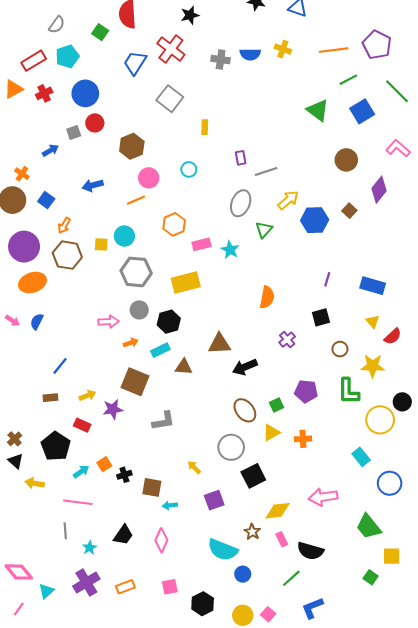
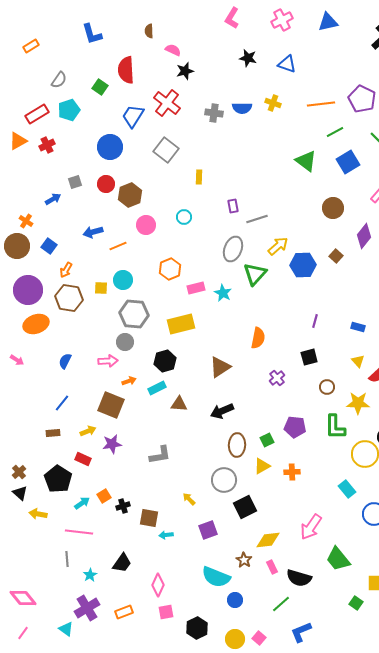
blue circle: (85, 93) -> (110, 147), moved
red circle: (95, 123) -> (106, 184), moved
orange line: (136, 200) -> (118, 246), moved
green triangle: (264, 230) -> (255, 274), size x1.4
blue rectangle: (373, 286) -> (358, 327), size x0.6
gray circle: (139, 310) -> (125, 342), moved
blue semicircle: (37, 322) -> (65, 361), moved
brown triangle: (219, 344) -> (220, 367), moved, turned -30
black arrow: (245, 367) -> (222, 411), moved
brown square: (135, 382) -> (111, 405), moved
brown ellipse: (245, 410) -> (237, 445), turned 40
pink arrow: (323, 497) -> (311, 527), turned -48
green trapezoid: (368, 527) -> (338, 559), moved
pink diamond: (161, 540) -> (158, 585), moved
cyan triangle: (46, 591) -> (66, 629), moved, turned -42

